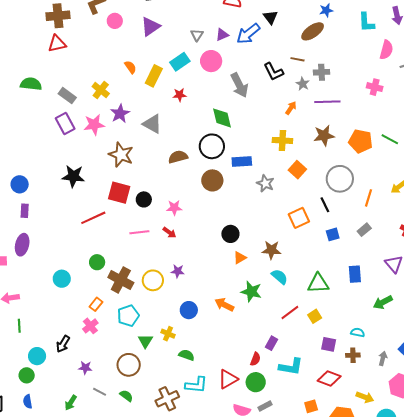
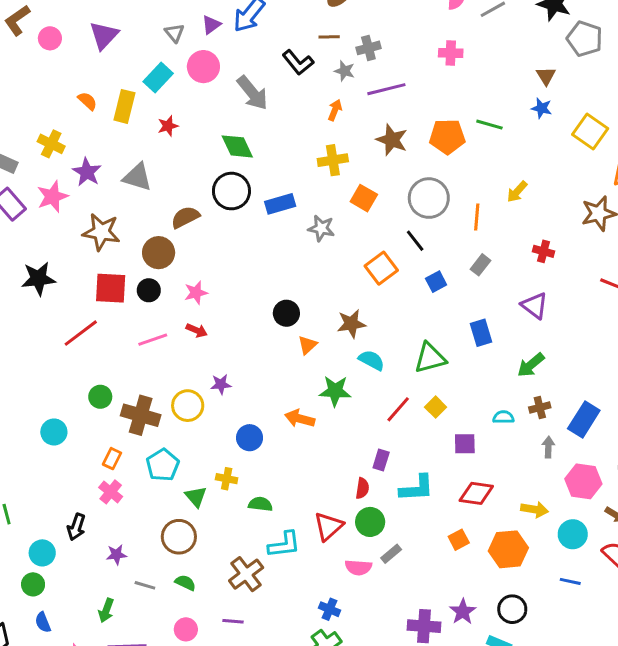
brown star: (324, 136) -> (392, 140), turned -30
brown circle: (212, 180) -> (159, 253), moved
brown cross: (353, 355) -> (540, 407), moved

